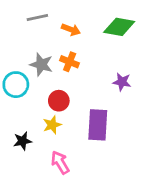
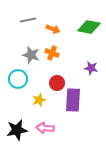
cyan circle: (16, 85) -> (18, 79), moved
red circle: (59, 101) -> (57, 83), moved
black star: (23, 141) -> (17, 130), moved, size x1.5
pink arrow: (60, 162) -> (45, 128), turned -54

